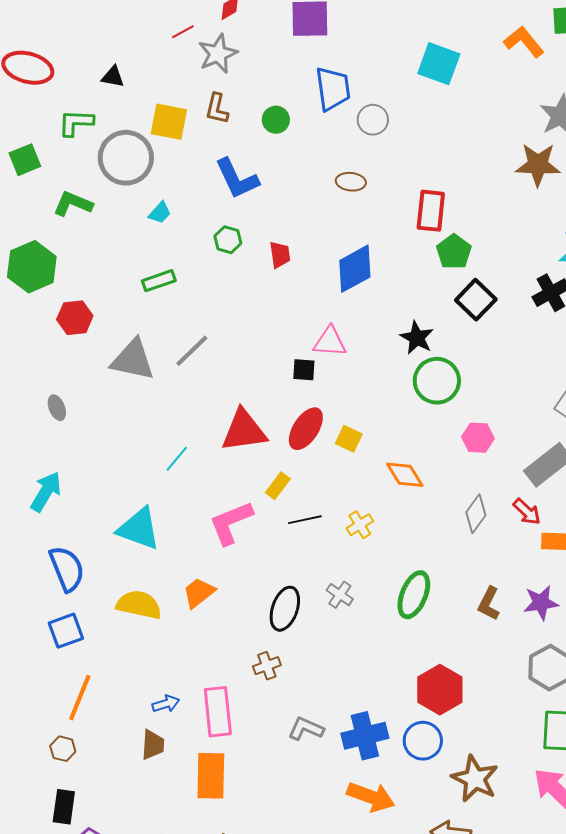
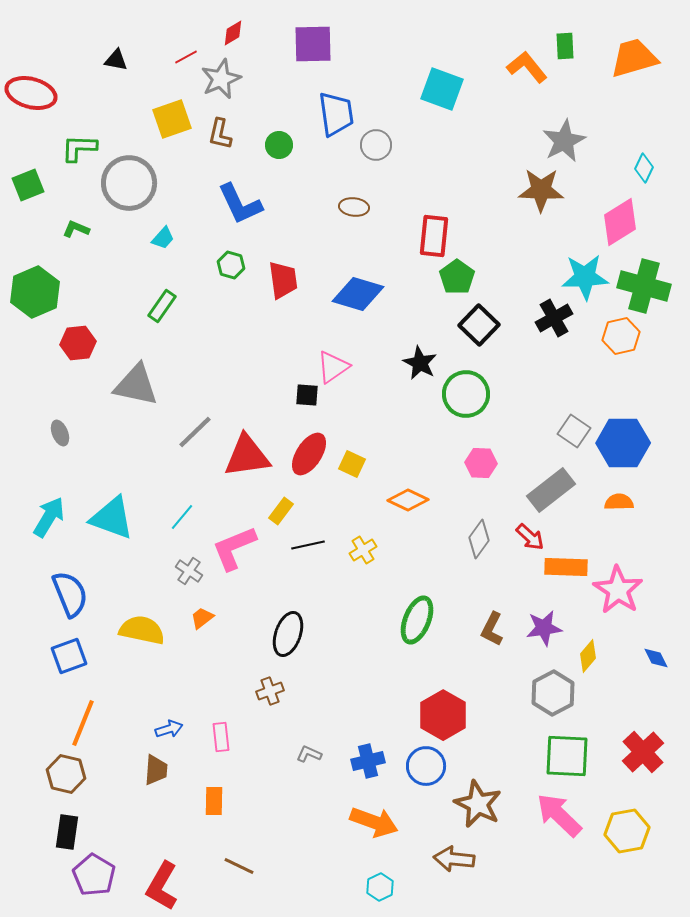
black triangle: (113, 77) -> (116, 60), moved
yellow square: (169, 122) -> (172, 119), moved, turned -30
green L-shape: (73, 204) -> (76, 229), size x0.7
red trapezoid: (280, 255) -> (283, 280), size x1.4
blue diamond: (355, 269) -> (358, 294), turned 45
green rectangle: (159, 281) -> (162, 306), turned -36
pink triangle: (330, 342) -> (333, 367), turned -39
gray line: (192, 351) -> (195, 432), moved
green circle: (437, 381) -> (466, 394), moved
cyan line: (177, 459) -> (182, 517), moved
orange diamond: (405, 475) -> (408, 500), turned -33
cyan triangle: (139, 529) -> (112, 518), moved
orange trapezoid: (199, 593) -> (202, 618), size x0.7
gray cross: (340, 595) -> (189, 571), moved
pink rectangle: (218, 712) -> (221, 737), size x0.6
gray L-shape: (306, 729) -> (309, 754), size x0.7
blue cross: (365, 736) -> (368, 761), size x0.7
brown hexagon: (63, 749) -> (66, 774), size x1.5
orange rectangle: (211, 776) -> (214, 801), size x0.6

